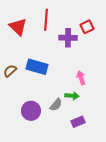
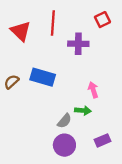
red square: (87, 27) -> (102, 20), moved
purple circle: (31, 111) -> (64, 145), moved
purple rectangle: (78, 122) -> (102, 140), moved

